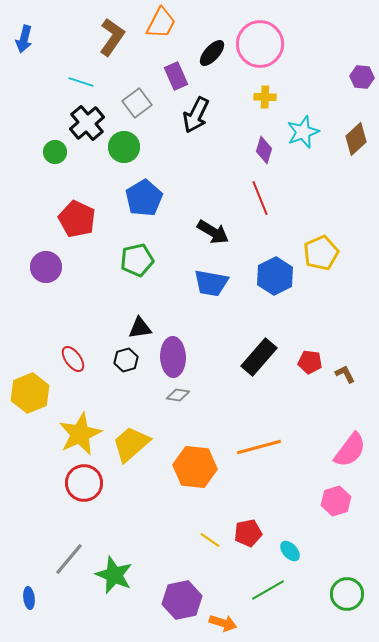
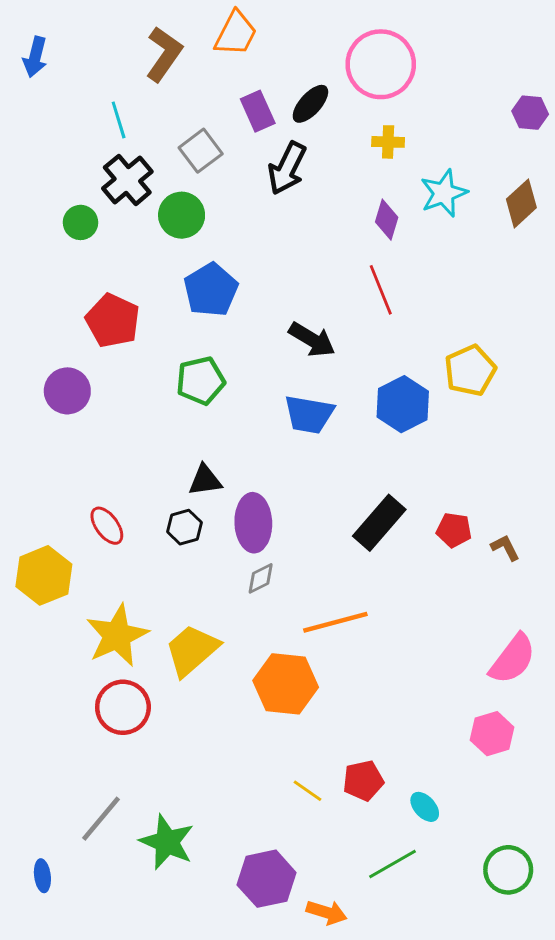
black ellipse: (212, 53) -> (310, 104), moved
cyan line: (81, 82) -> (119, 120), turned 55
gray diamond: (178, 395) -> (261, 578), turned -35
orange line: (259, 447) -> (335, 622), moved

